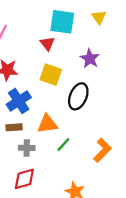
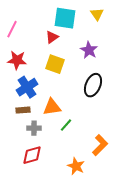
red triangle: (47, 44) -> (52, 37), turned 32
black ellipse: (78, 96) -> (93, 85), moved
orange L-shape: (102, 150) -> (100, 145), moved

